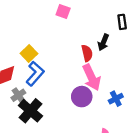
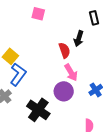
pink arrow: (92, 77) -> (71, 72), size x0.7
black cross: (30, 111) -> (38, 110), moved

